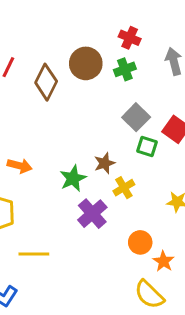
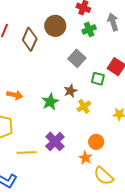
green cross: (125, 69) -> (89, 29), moved
gray square: (136, 117) -> (77, 58), moved
purple cross: (92, 214) -> (55, 141), moved
orange star: (164, 261) -> (85, 158), moved

